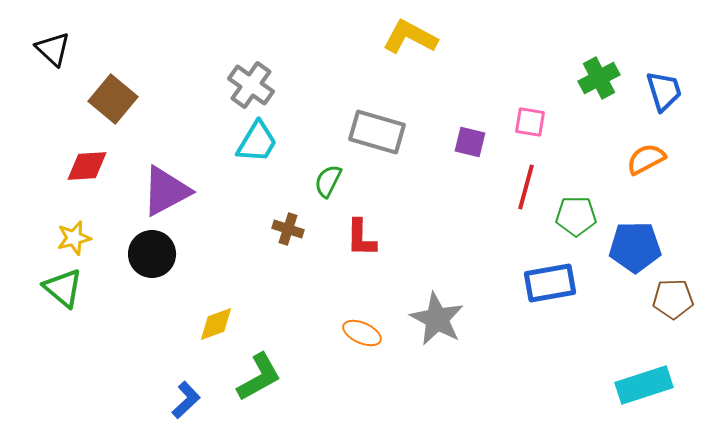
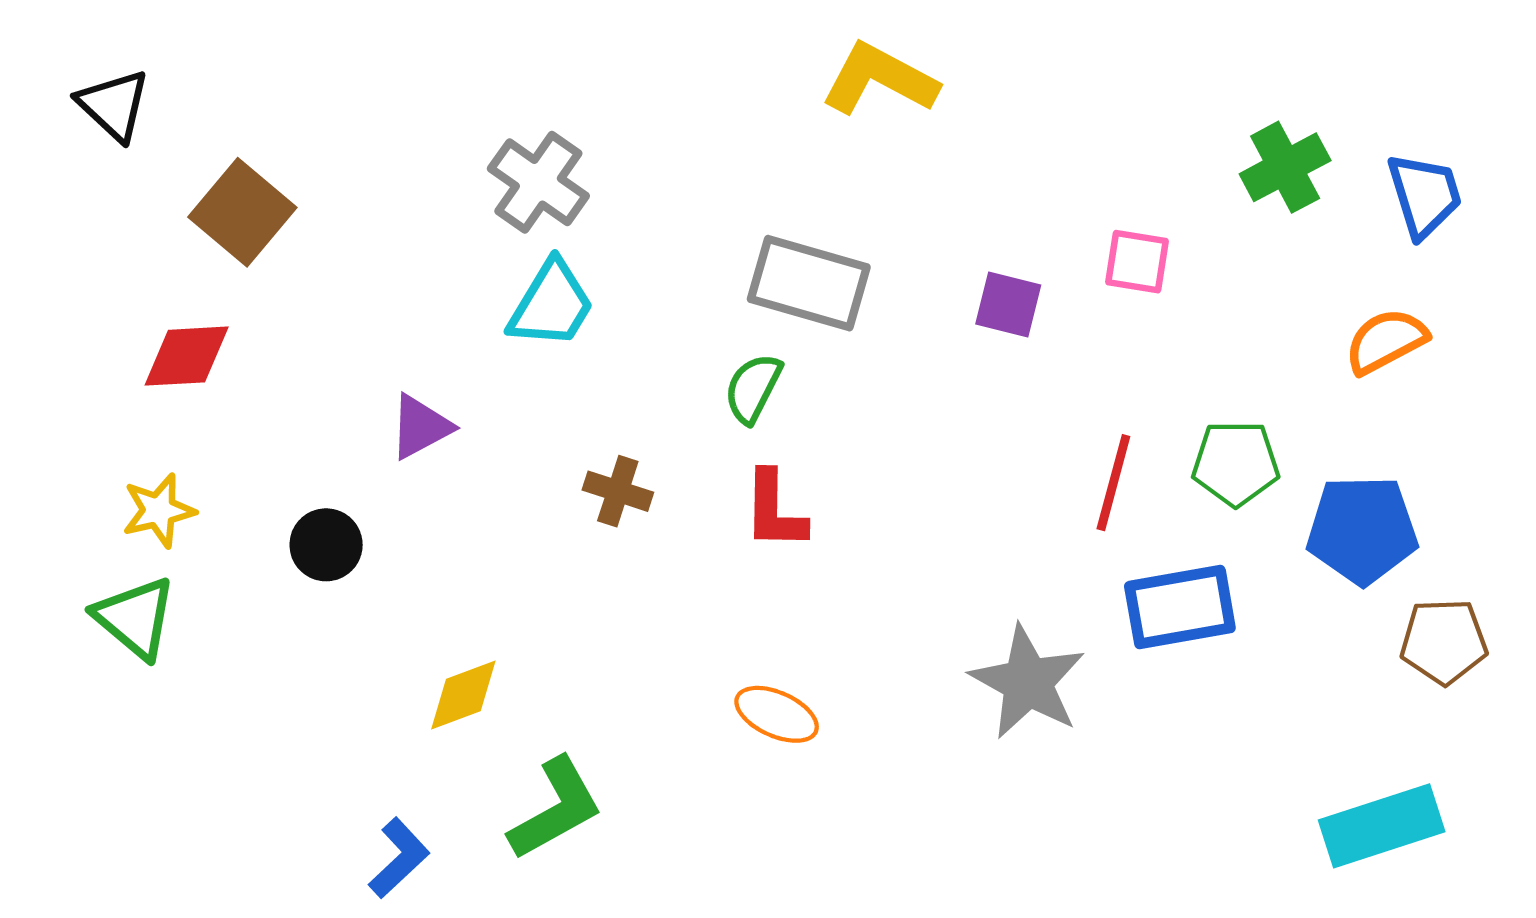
green semicircle: (328, 181) -> (753, 388), moved
red line: (526, 187) -> (1113, 483), moved
purple triangle: (166, 191) -> (420, 427), moved, size x0.6
black circle: (152, 254) -> (326, 545), size x0.7
gray star: (437, 319) -> (1028, 682), moved

